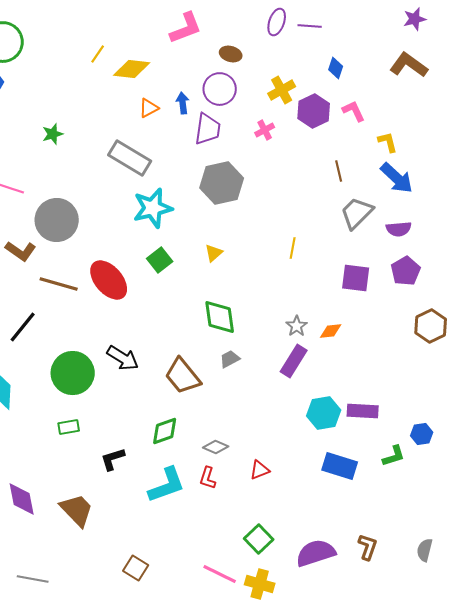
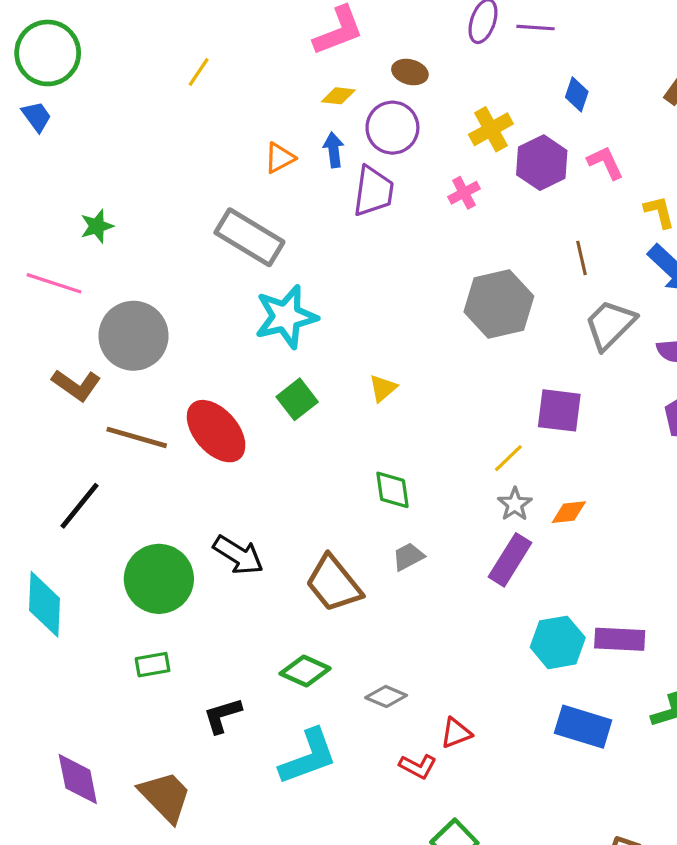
yellow diamond: (132, 69) -> (338, 96), moved, size x0.6
green star: (53, 134) -> (97, 226), moved
gray hexagon: (222, 183) -> (499, 304), moved
yellow line: (293, 248) -> (508, 458), moved, turned 35
purple square: (356, 278) -> (559, 410), moved
green diamond: (220, 317) -> (392, 490), size x0.7
green diamond: (165, 431) -> (305, 671), turned 44
red L-shape: (208, 478) -> (418, 766), moved, turned -80

